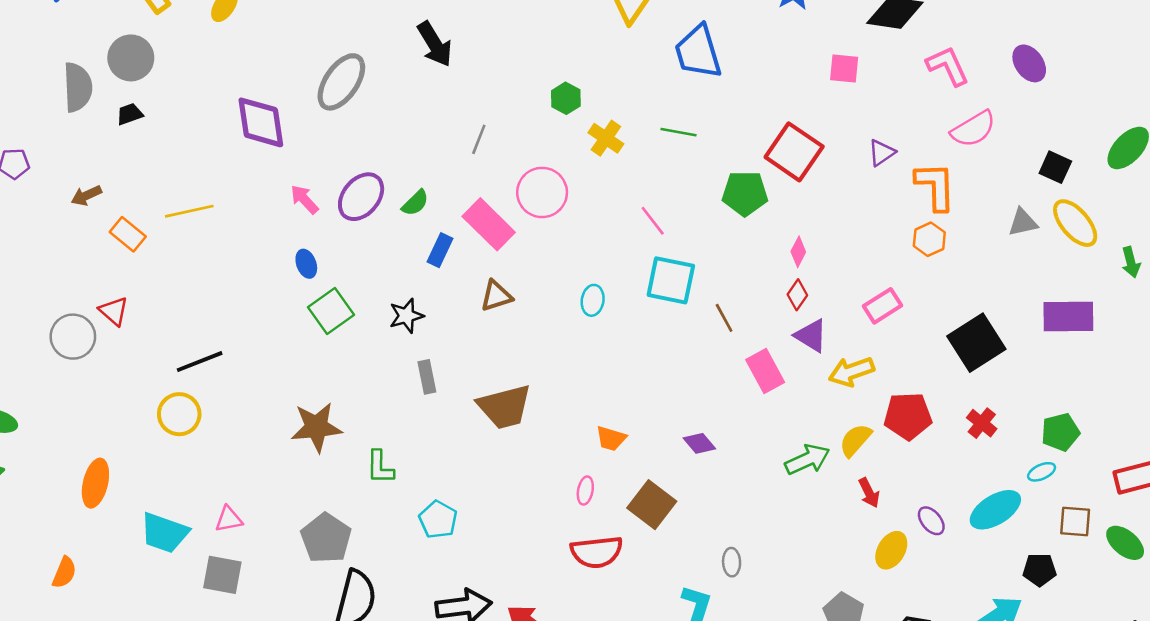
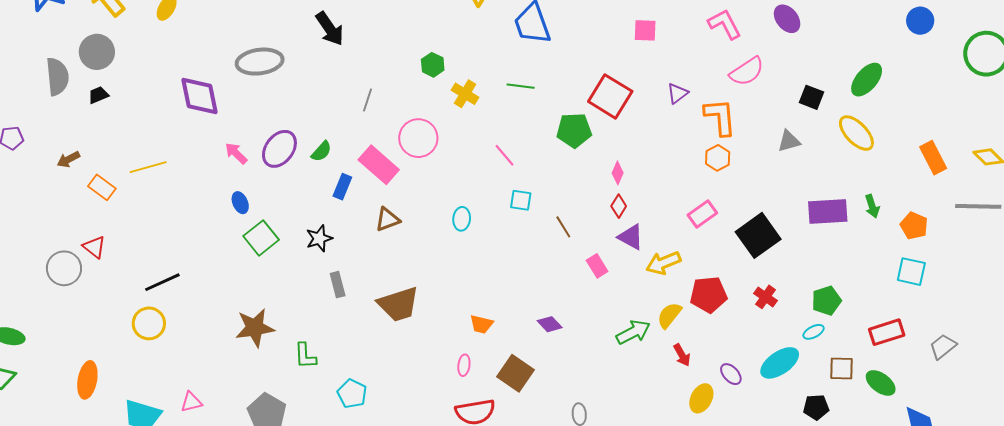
gray ellipse: (341, 82) -> (260, 62), turned 51
yellow ellipse: (1075, 223) -> (856, 133), moved
green arrow: (1131, 262) -> (872, 206), moved
cyan square: (671, 280) -> (521, 200), size x0.6
pink rectangle: (882, 306) -> (702, 214), moved
pink rectangle: (765, 371) -> (597, 266), size x0.7

